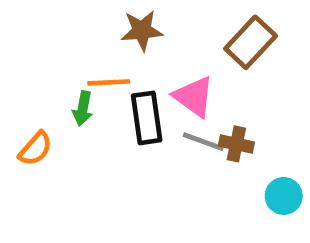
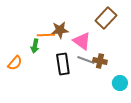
brown star: (142, 30) -> (60, 30), moved
black rectangle: (147, 118) -> (63, 64), moved

